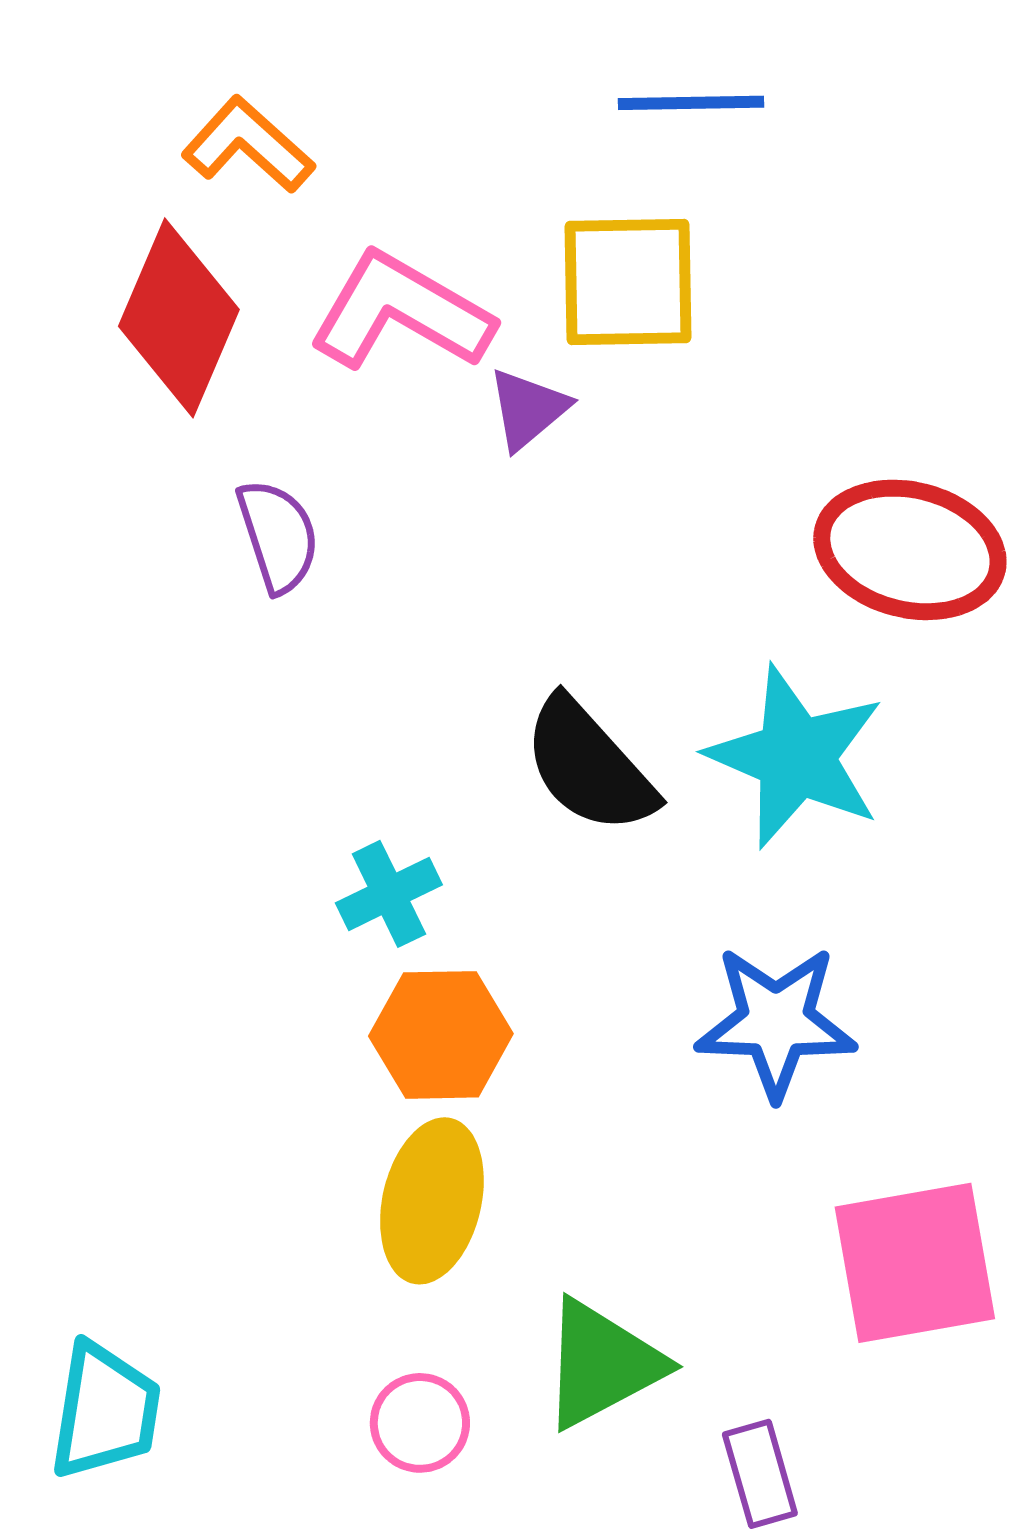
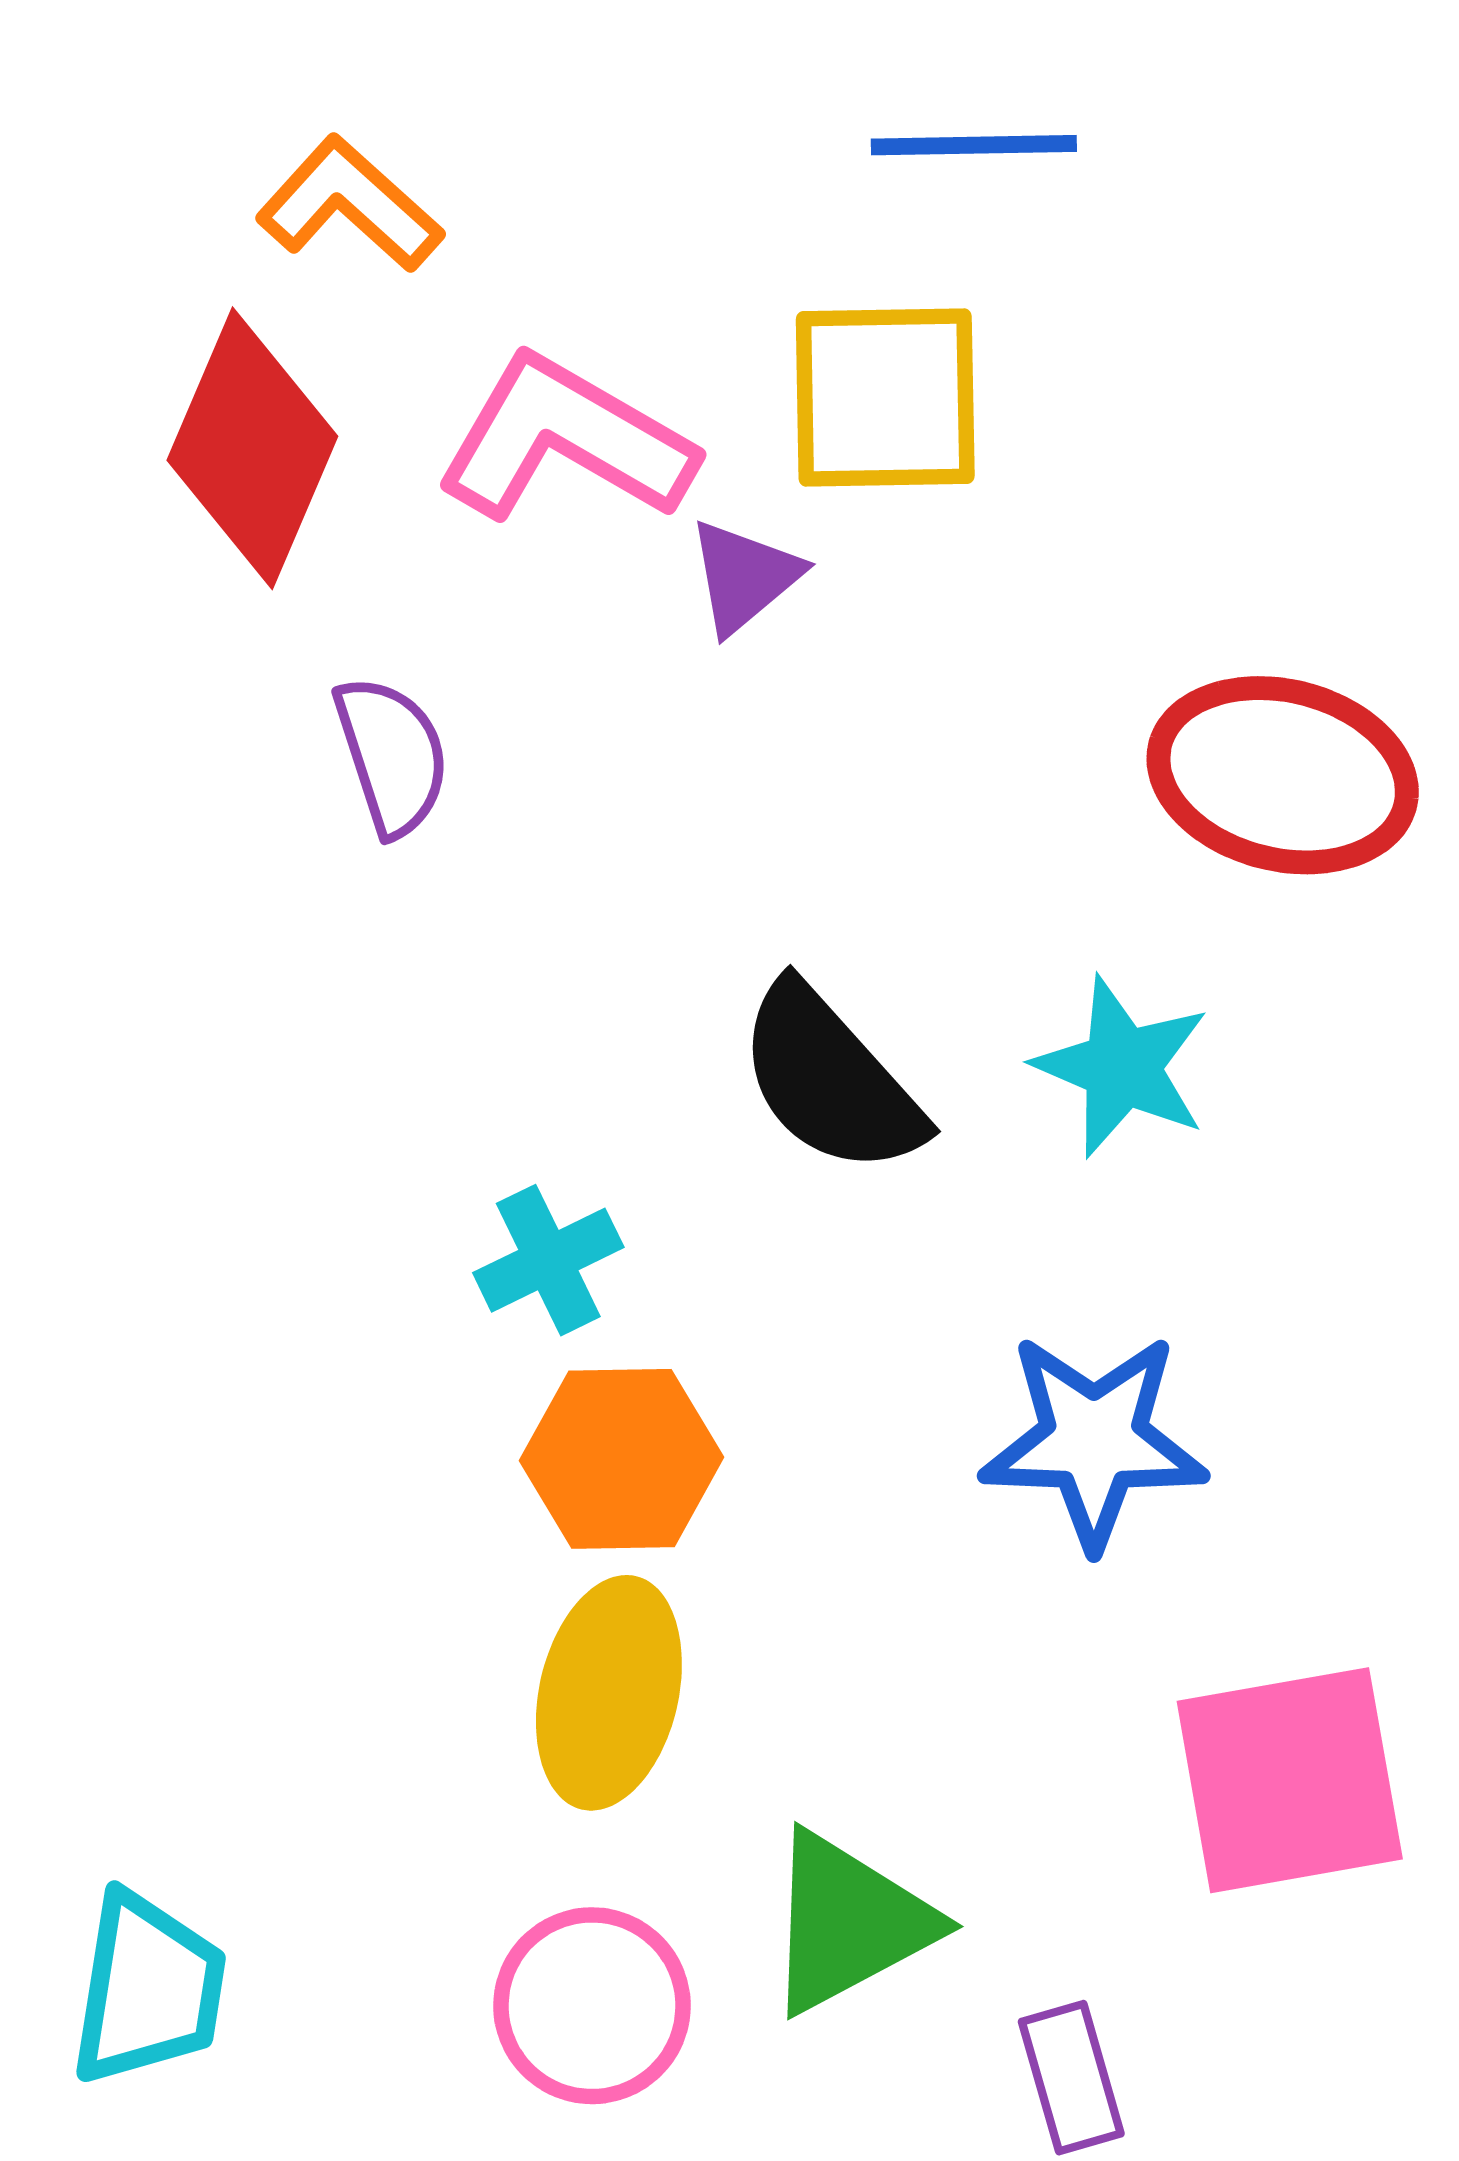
cyan star: (796, 757) -> (1122, 1067), size x0.7
pink circle: (420, 1423) -> (592, 2006), size x1.4

